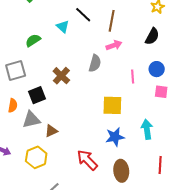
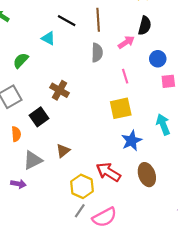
pink arrow: (114, 45) -> (126, 42), moved
gray semicircle: (95, 63) -> (97, 53), moved
pink line: (133, 76) -> (125, 76), moved
gray triangle: (31, 120) -> (33, 160), moved
yellow hexagon: (36, 157) -> (82, 186), moved

